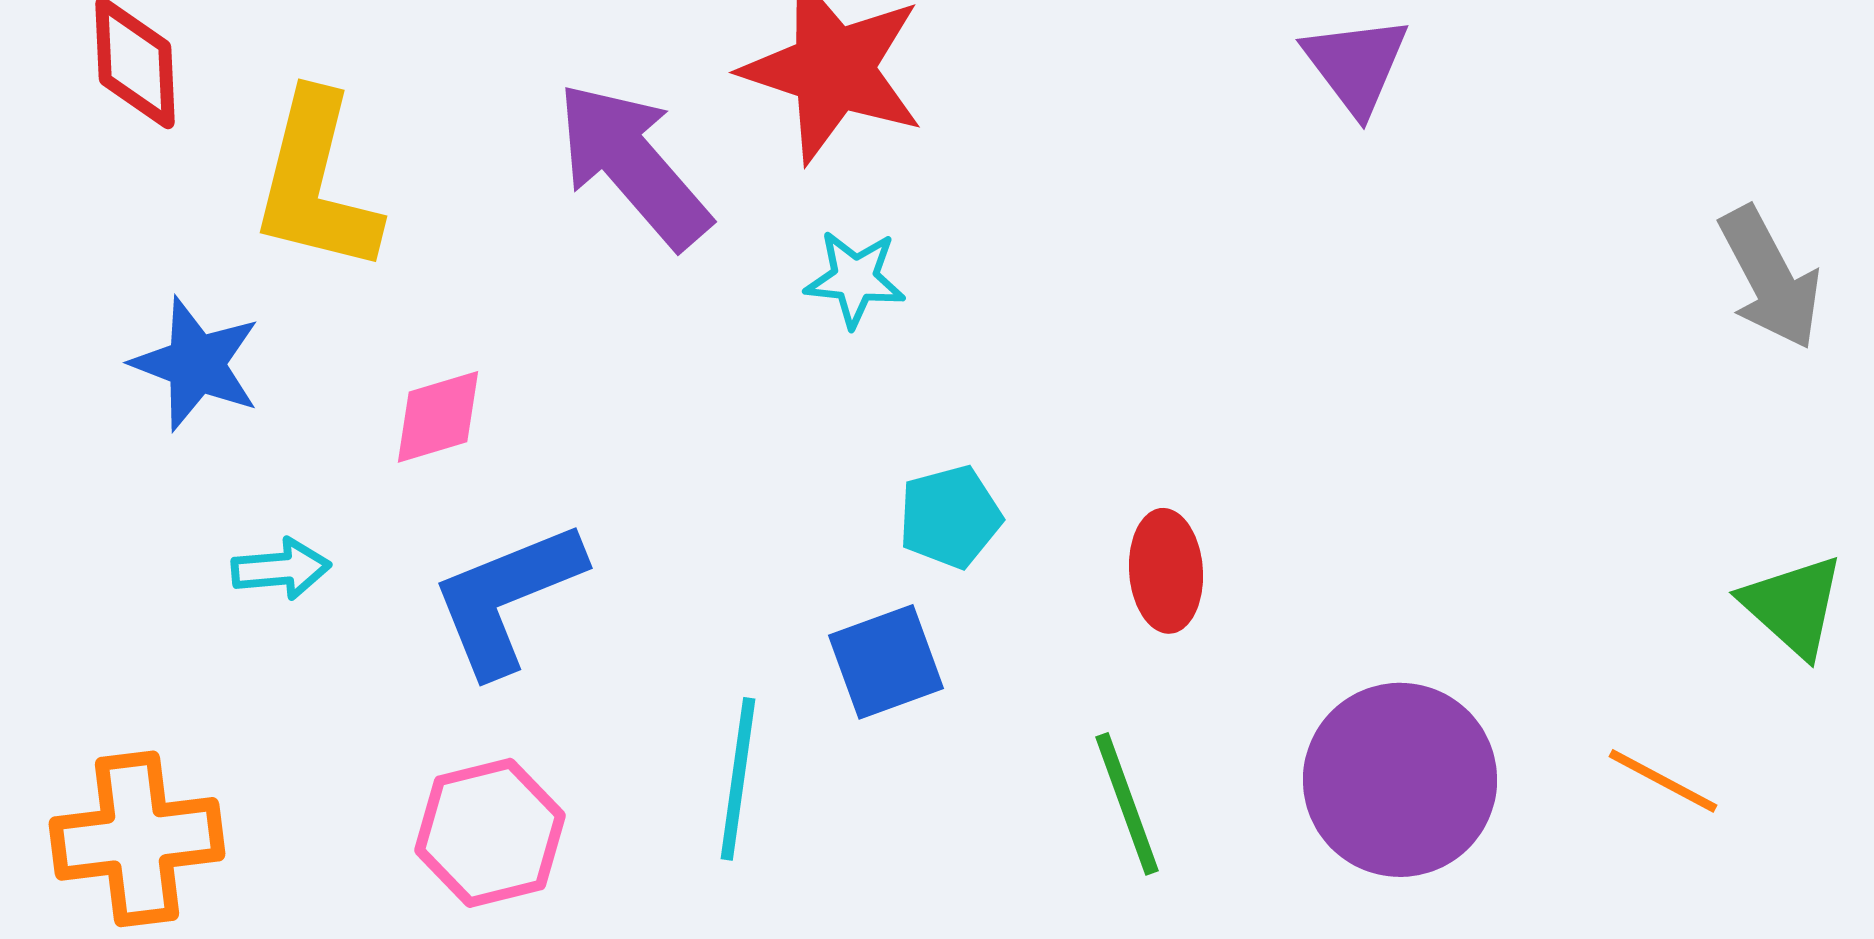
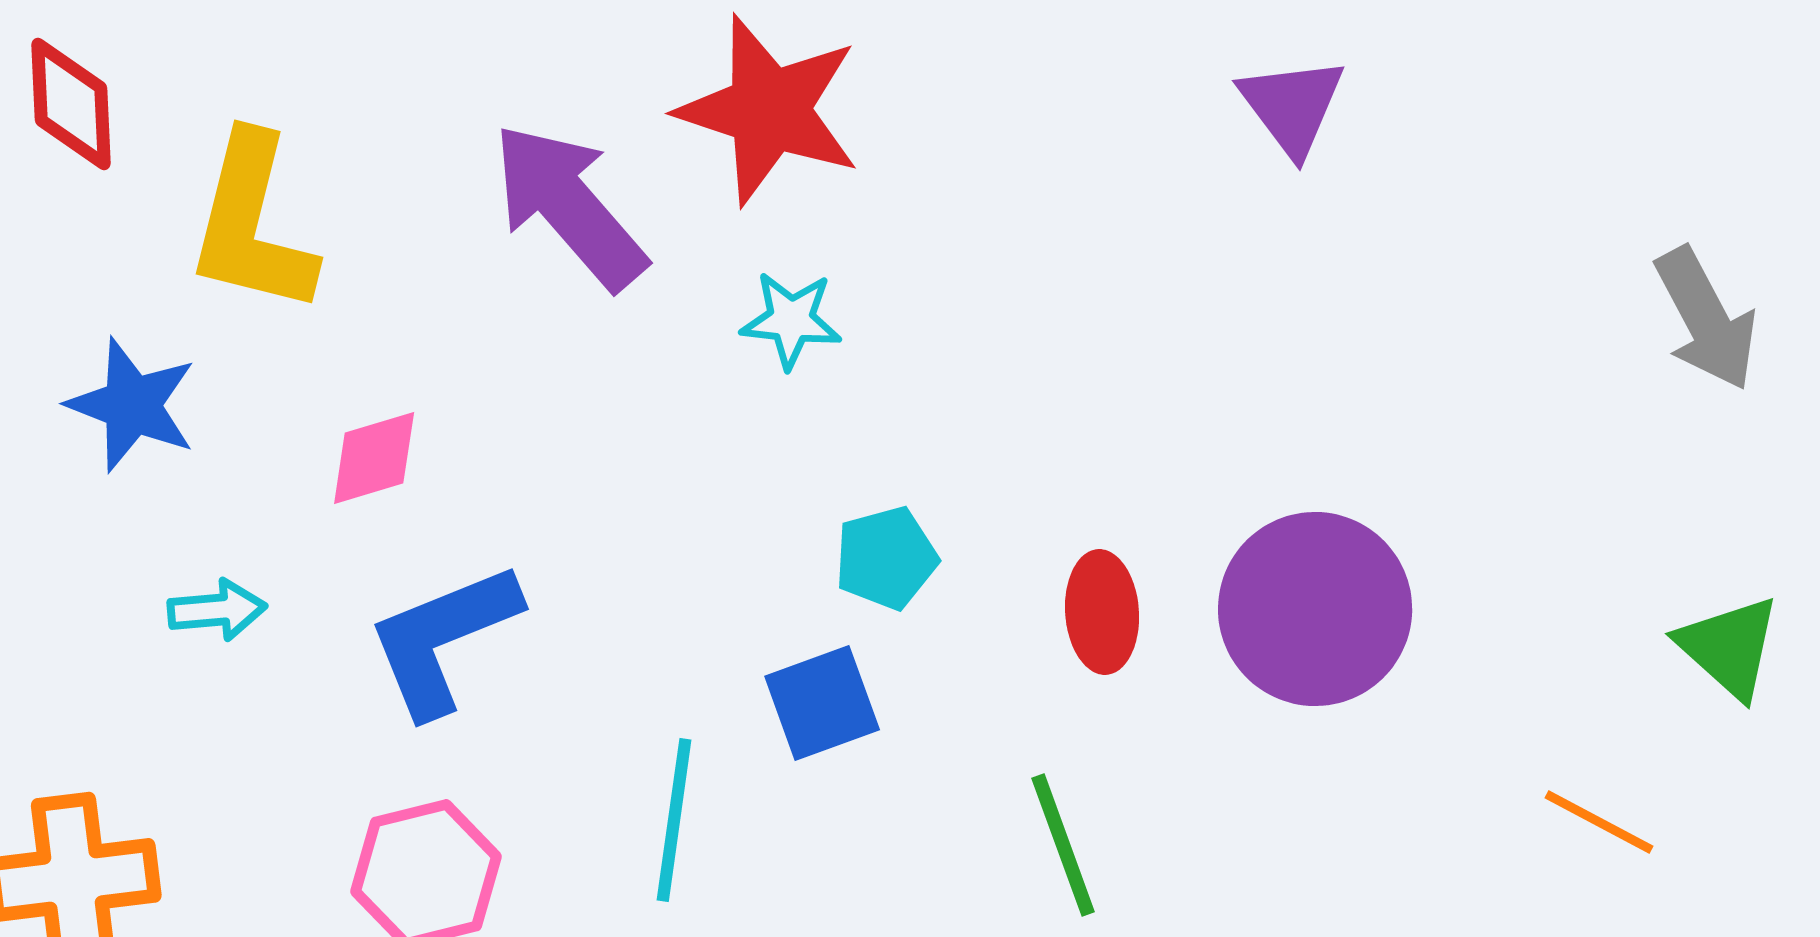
purple circle: (1400, 780) -> (1315, 609), moved

